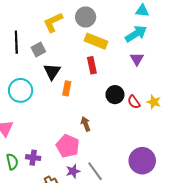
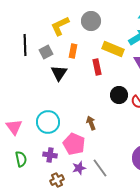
yellow rectangle: (96, 41) -> (113, 49), moved
orange rectangle: (67, 88) -> (73, 51), moved
cyan circle: (21, 90) -> (48, 122), moved
purple cross: (33, 158) -> (50, 155), moved

